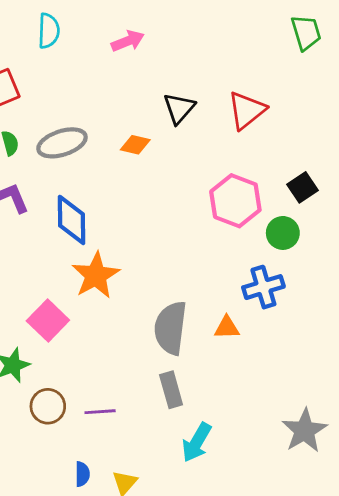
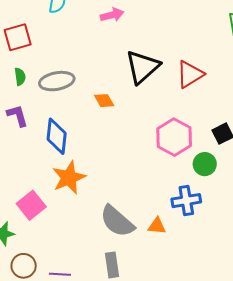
black triangle: (179, 108) -> (142, 67), size x1.5
orange diamond: (135, 145) -> (104, 101), moved, turned 40
gray semicircle: (171, 328) -> (117, 221), turned -63

